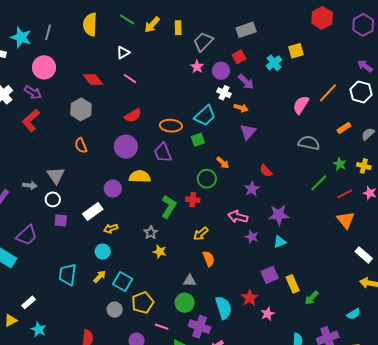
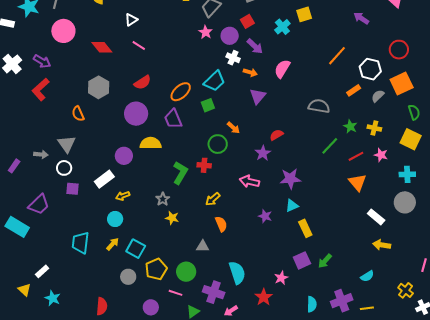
purple arrow: (365, 66) -> (361, 18), moved
pink circle: (44, 67) -> (63, 31), moved
white hexagon: (361, 92) -> (370, 69), moved
pink semicircle: (301, 105) -> (282, 69), moved
gray hexagon: (81, 109) -> (99, 87), moved
orange ellipse: (171, 126) -> (181, 92), turned -45
orange semicircle: (81, 145) -> (78, 114), moved
red semicircle: (266, 171) -> (276, 135), turned 104
purple star: (252, 237) -> (265, 216), moved
purple square: (270, 275) -> (302, 260), moved
yellow rectangle: (293, 284) -> (305, 228), moved
red star: (250, 298) -> (264, 297), moved
green circle: (185, 303) -> (186, 272), moved
yellow triangle: (11, 320) -> (24, 290), turned -48

